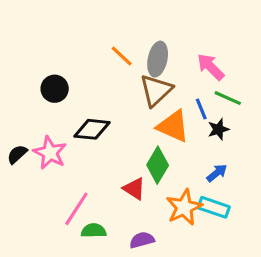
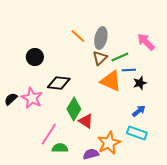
pink arrow: (211, 67) -> (146, 42), moved
brown triangle: (156, 90) -> (100, 58), size x0.7
green line: (228, 98) -> (120, 57), moved, turned -48
blue line: (201, 109) -> (129, 70), turned -72
green diamond: (158, 165) -> (74, 109), moved
orange star: (184, 207) -> (109, 143), moved

